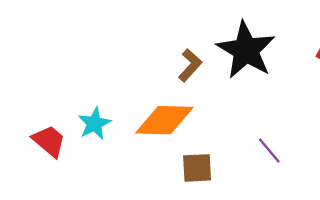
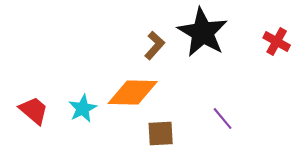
cyan star: (94, 124) -> (83, 108), moved

